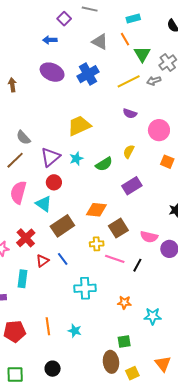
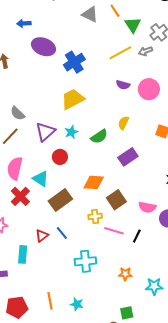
blue arrow: (50, 40) -> (24, 23), moved
blue cross: (88, 74) -> (74, 62), moved
pink circle: (159, 130) -> (149, 89), moved
red circle: (54, 182) -> (60, 157), moved
red cross: (26, 238) -> (20, 196), moved

